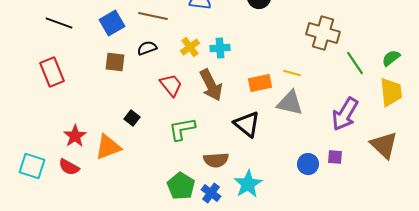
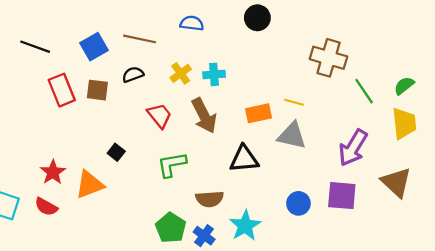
red rectangle: (52, 72) -> (62, 90), moved
black triangle: (247, 124) -> (244, 159), turned -44
purple square: (335, 157) -> (342, 196), size x1.8
blue circle: (308, 164) -> (298, 203), moved

